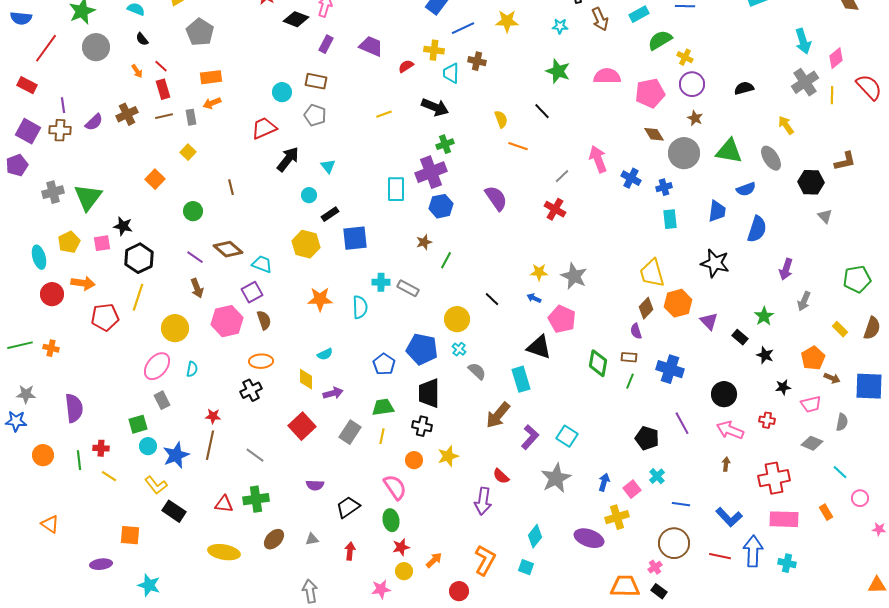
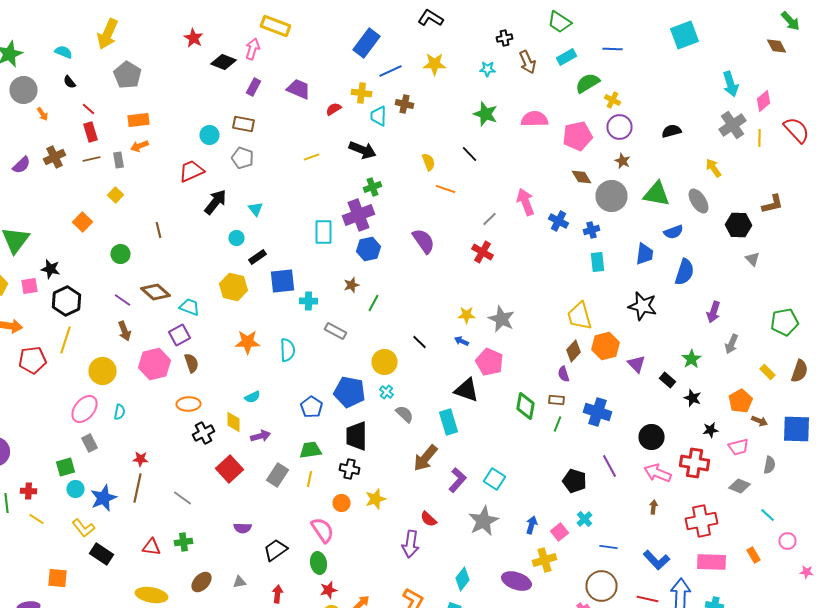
orange arrow: (137, 71) -> (42, 114), moved
cyan cross: (381, 282) -> (308, 301), moved
black cross: (251, 390) -> (204, 433), moved
red cross: (767, 420) -> (694, 463), size x1.8
green cross: (256, 499) -> (184, 542), size x0.7

